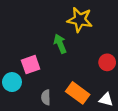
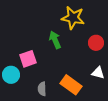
red circle: (107, 62) -> (96, 43), moved
white triangle: (106, 100) -> (98, 73), moved

